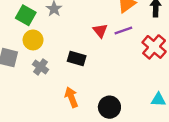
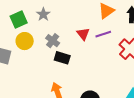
green square: (26, 15) -> (19, 19), turned 36
gray cross: (40, 67) -> (53, 41), moved

